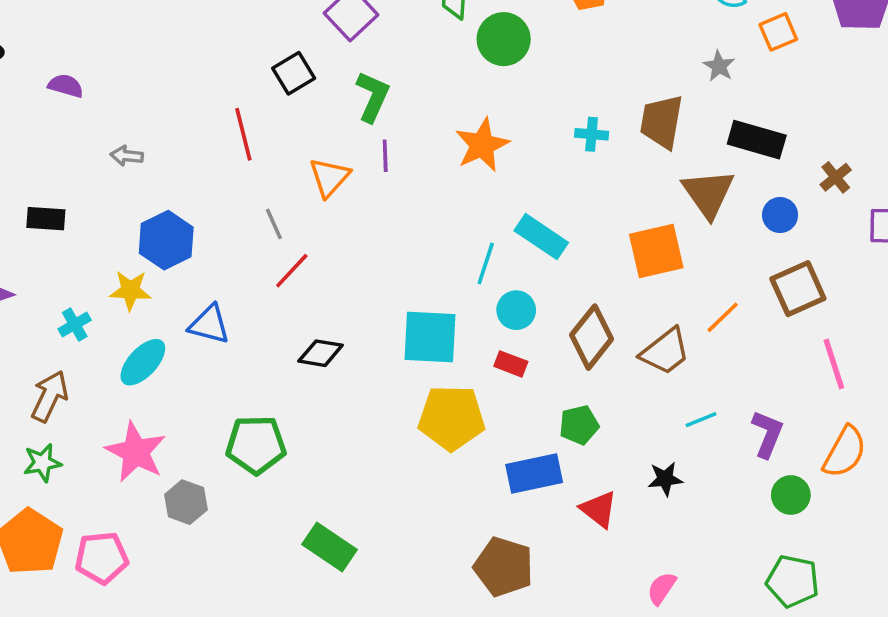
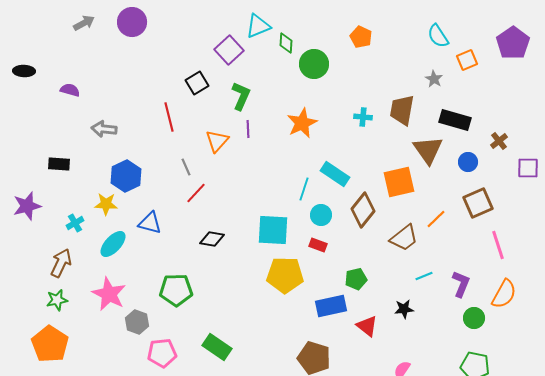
gray arrow: (127, 156) -> (104, 129), size x1.4
brown diamond: (592, 337) -> (363, 210), moved
pink pentagon: (102, 558) -> (162, 353), moved

